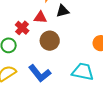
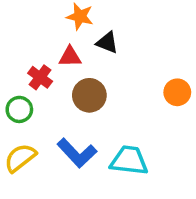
black triangle: (63, 11) -> (107, 43), turned 40
cyan trapezoid: (83, 72) -> (129, 161), moved

